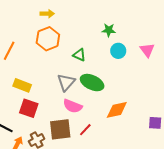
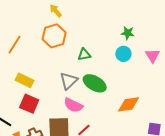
yellow arrow: (47, 14) -> (56, 11), turned -136
green star: (109, 30) -> (128, 33), moved
green triangle: (79, 55) -> (84, 55), turned -40
orange diamond: (117, 110) -> (129, 104), moved

